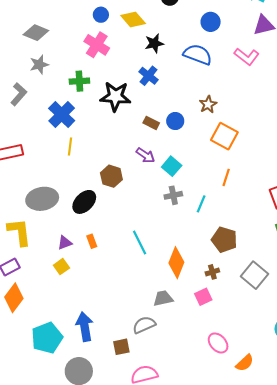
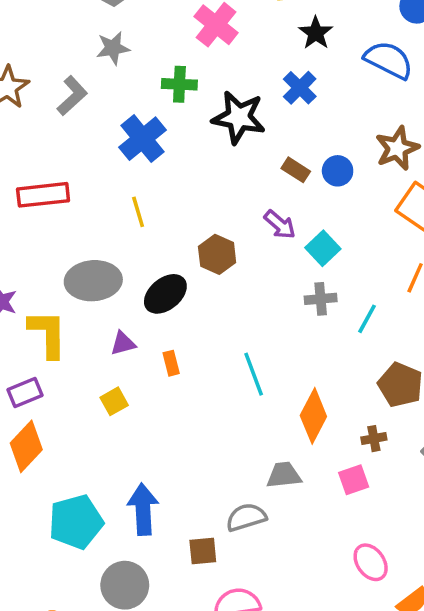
black star: (154, 43) -> (316, 33), turned -30
brown star: (208, 104) -> (397, 148), size x1.4
yellow line: (70, 147) -> (138, 212), moved, turned -30
purple triangle: (65, 243) -> (123, 343), moved

